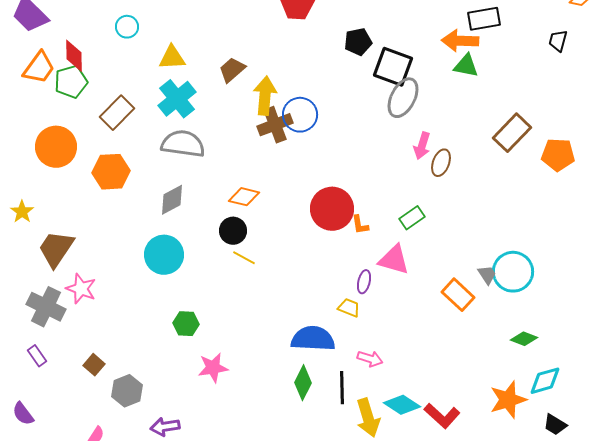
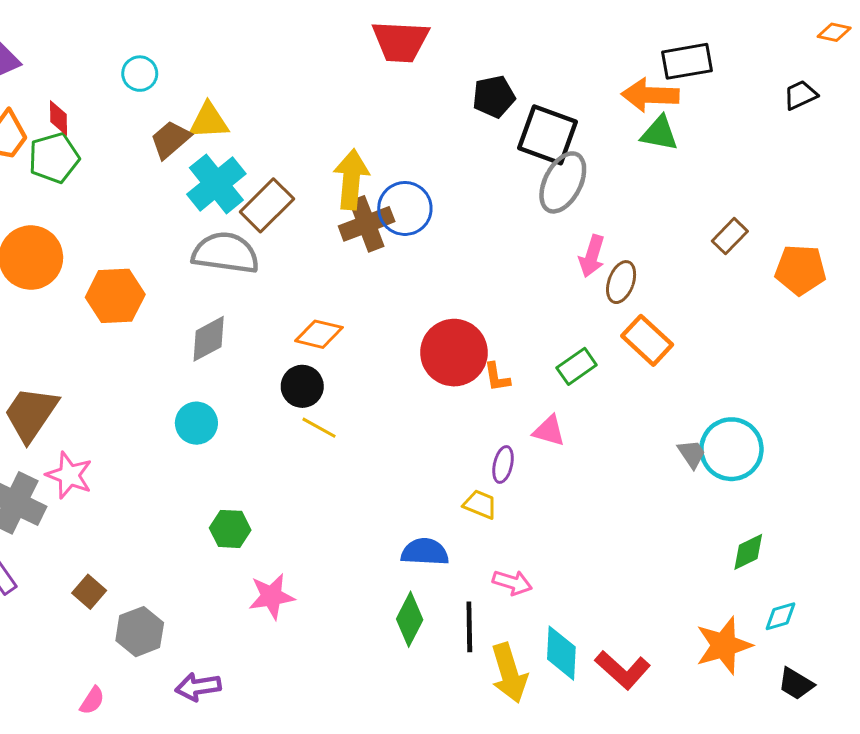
black trapezoid: (558, 41) -> (800, 95), turned 50
red diamond: (74, 56) -> (58, 118), size x0.7
brown trapezoid: (232, 70) -> (170, 140), moved
brown rectangle: (117, 113) -> (267, 205), moved
brown rectangle: (512, 133) -> (730, 236), size x0.6
cyan circle: (164, 255) -> (196, 423), size x0.7
pink triangle: (394, 260) -> (549, 431), size x0.7
orange rectangle: (458, 295) -> (647, 340), moved
blue semicircle: (313, 339) -> (425, 552), size x0.7
green diamond: (524, 339) -> (748, 552), turned -48
cyan diamond: (545, 381) -> (781, 616), size x0.7
cyan diamond: (402, 405) -> (561, 653), turned 60

